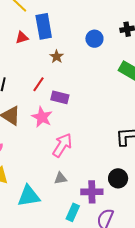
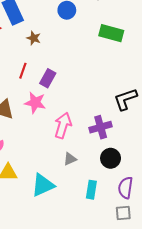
purple rectangle: (60, 97) -> (48, 78), turned -60
black circle: (118, 178) -> (111, 158), moved
purple cross: (92, 192) -> (101, 127), moved

